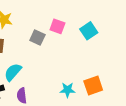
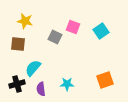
cyan star: (67, 90) -> (67, 84), moved

